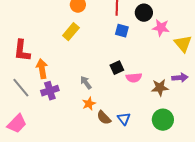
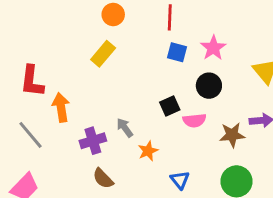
black circle: (144, 13) -> (209, 86), moved
pink star: (161, 28) -> (213, 48), moved, turned 30
purple cross: (50, 91) -> (93, 141), moved
orange star: (89, 104) -> (148, 151), moved
brown semicircle: (104, 118) -> (103, 178), moved

